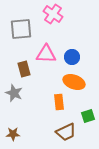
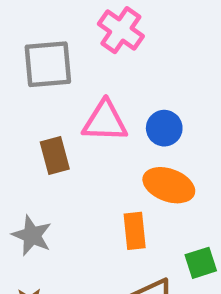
gray star: (14, 93) -> (32, 235), moved

